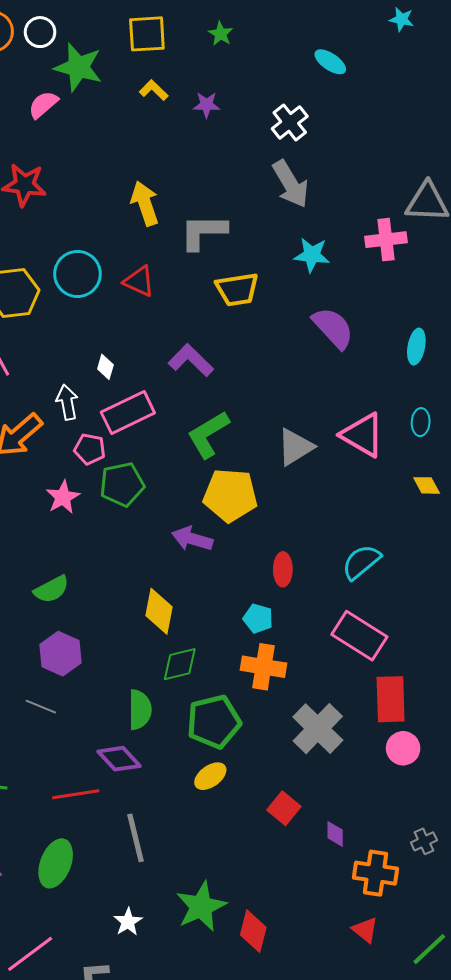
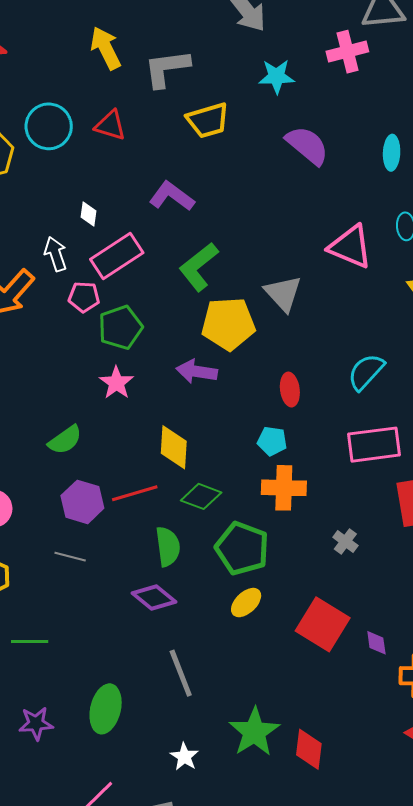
gray triangle: (295, 447) -> (283, 293), moved, turned -33
pink star: (63, 497) -> (116, 383), moved
pink rectangle: (359, 636) -> (374, 445), turned -32
green diamond: (180, 664) -> (201, 496), turned 42
green pentagon: (214, 722) -> (242, 548), turned -30
gray cross: (318, 729) -> (345, 541), size x0.5
red line: (76, 794) -> (135, 493), moved
red square: (284, 808) -> (323, 624), size x1.6

